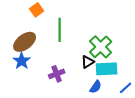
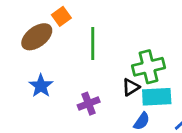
brown ellipse: (25, 42) -> (37, 37), moved
green cross: (101, 47) -> (149, 67), turned 30

